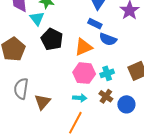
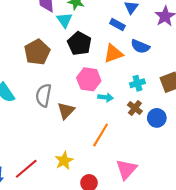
blue rectangle: (95, 24) -> (117, 24), moved
pink hexagon: (84, 73) -> (89, 79), moved
cyan arrow: (80, 98) -> (105, 97), moved

